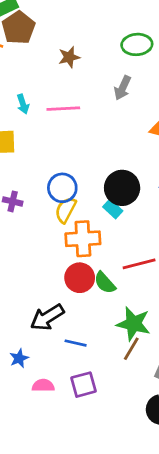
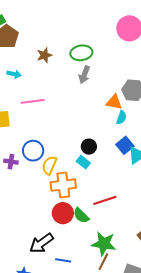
green ellipse: (137, 44) -> (81, 53), moved
cyan arrow: (23, 104) -> (14, 74), moved, turned -56
pink line: (63, 109) -> (33, 101), moved
blue circle: (62, 188) -> (33, 151), moved
black circle: (122, 188) -> (89, 147), size x0.6

